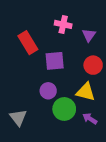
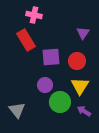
pink cross: (63, 24) -> (34, 15), moved
red circle: (93, 65) -> (77, 61), moved
yellow triangle: (86, 92) -> (80, 86), turned 48

